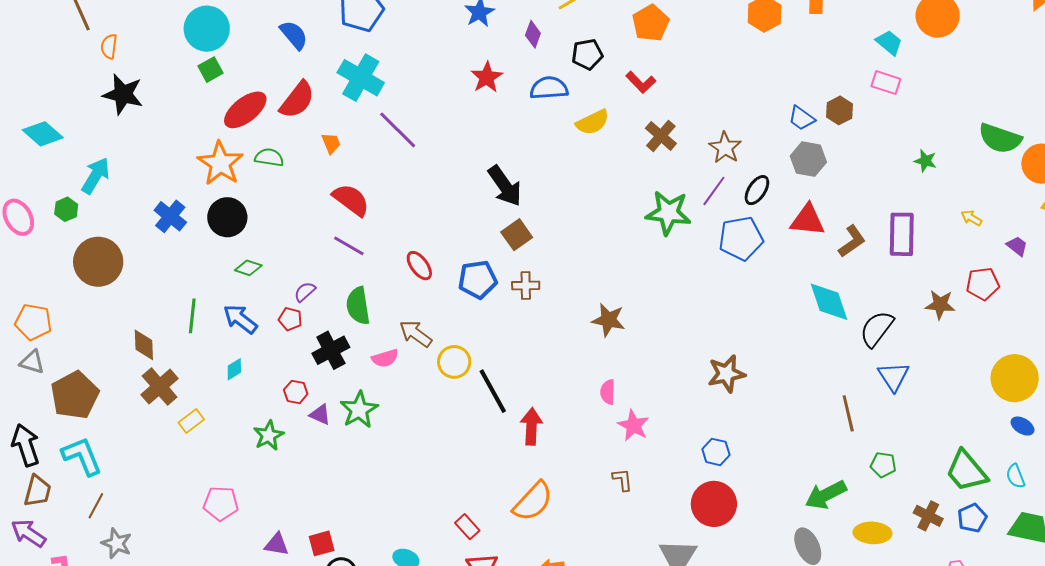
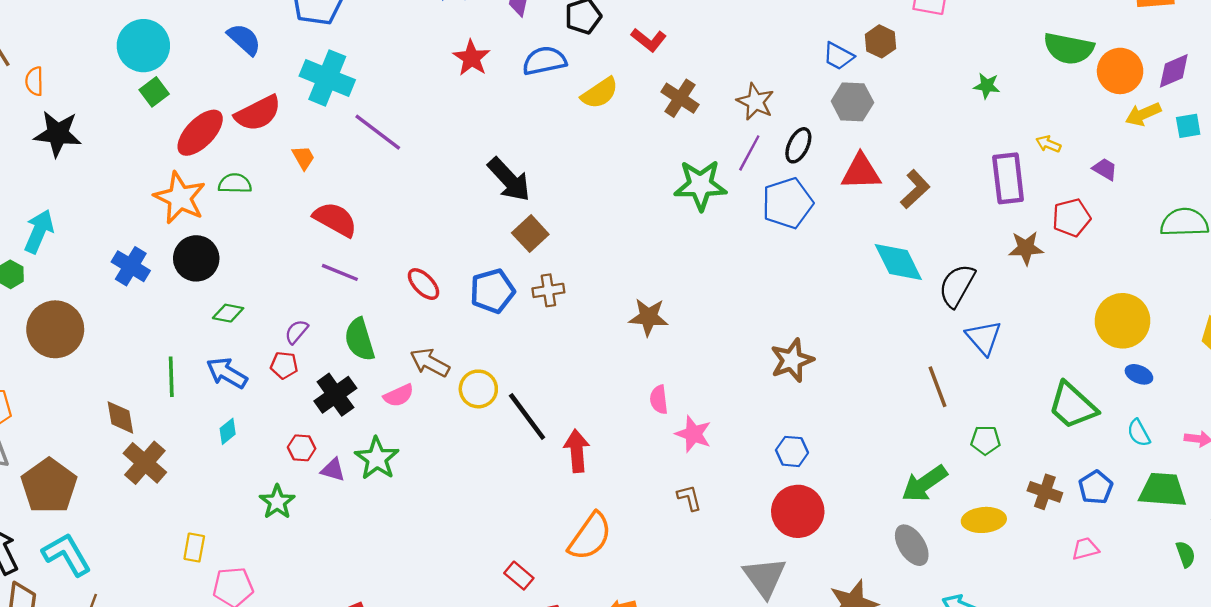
red semicircle: (297, 100) -> (258, 113), turned 33
purple rectangle: (902, 234) -> (1008, 178), moved
yellow rectangle: (191, 421) -> (194, 548), moved, turned -35
green trapezoid: (966, 471) -> (1073, 406), moved

